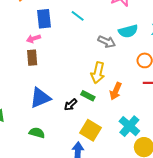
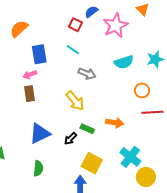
gray arrow: (107, 42) -> (87, 74), moved
yellow arrow: (98, 73) -> (75, 101), moved, turned -50
orange arrow: (116, 91) -> (115, 123), turned -102
green semicircle: (37, 133) -> (38, 168), turned 84

